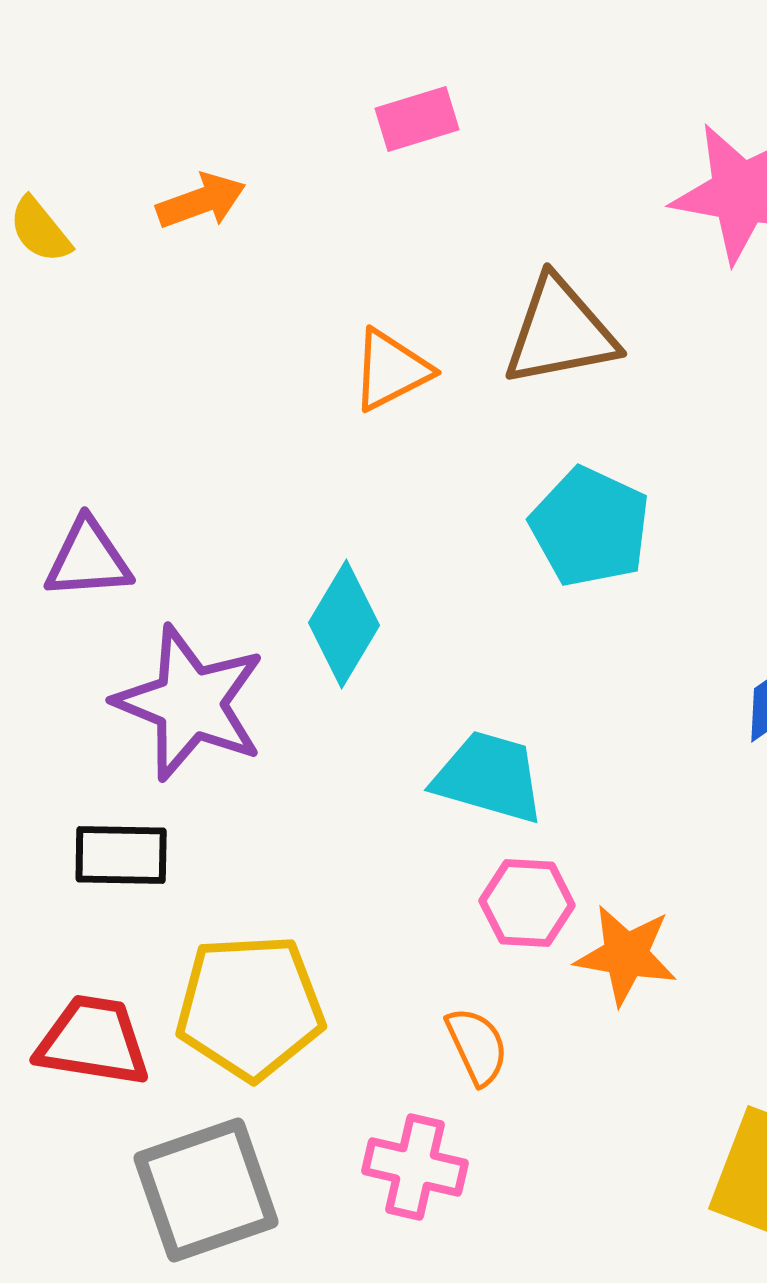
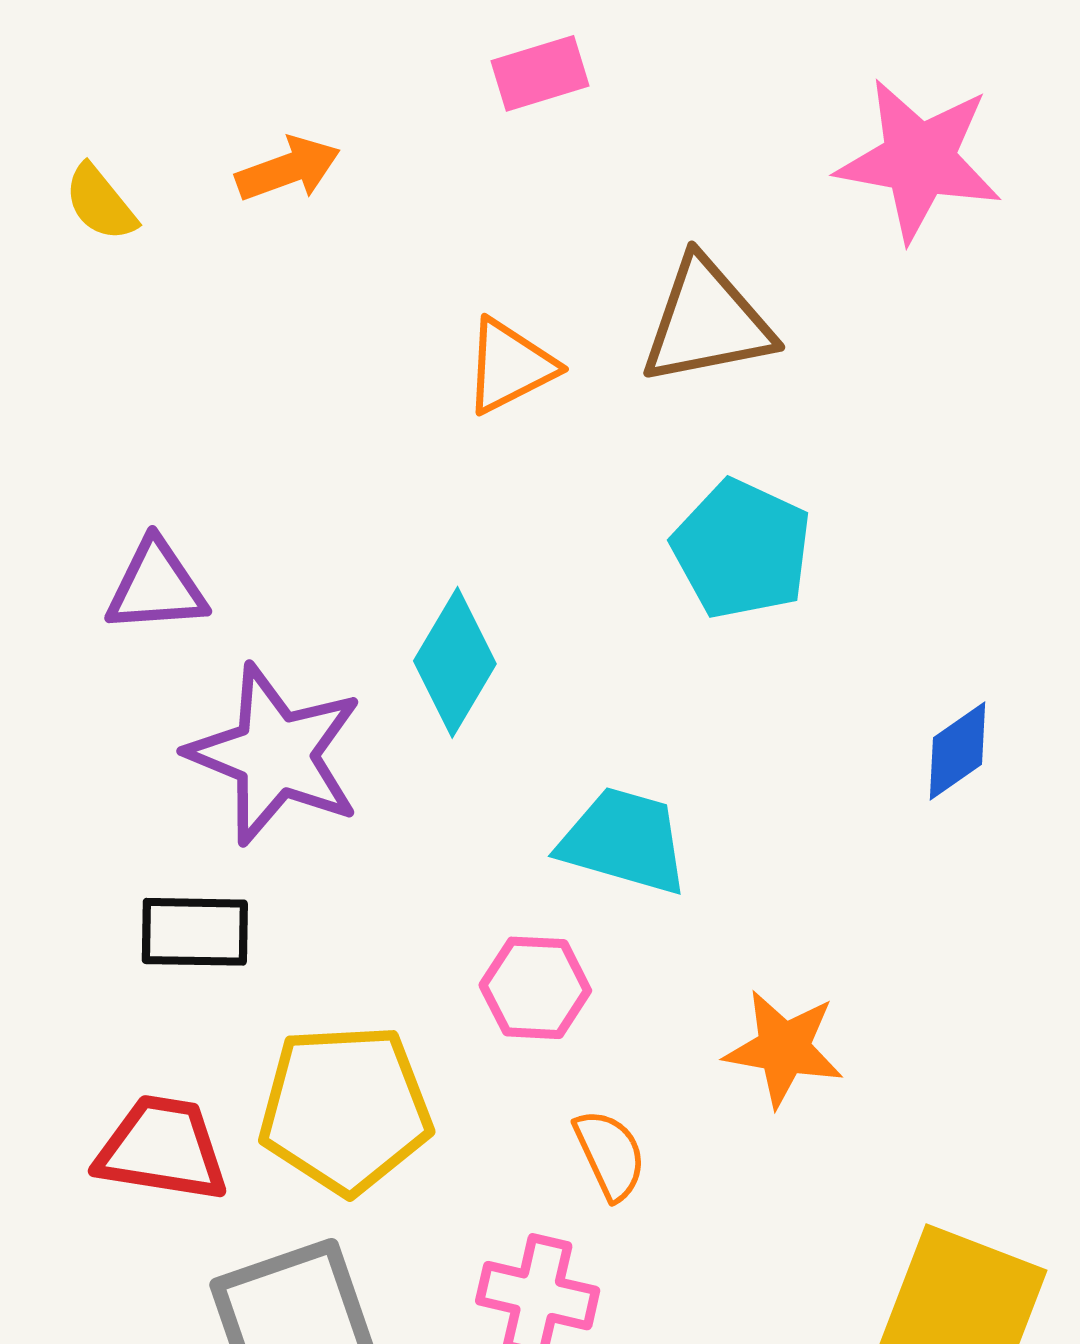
pink hexagon: (527, 903) -> (535, 988), moved

